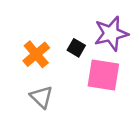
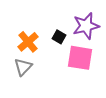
gray triangle: (41, 97) -> (23, 67), moved, turned 30

